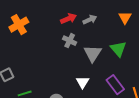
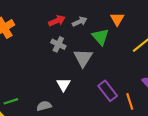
green triangle: (118, 49) -> (100, 37), moved
white triangle: (83, 82) -> (63, 85), moved

